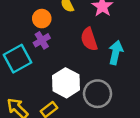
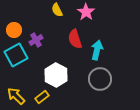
orange circle: (42, 19) -> (14, 30), moved
gray circle: (98, 94) -> (100, 79), moved

